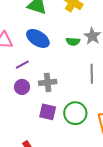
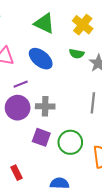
green semicircle: (73, 41) -> (77, 54), moved
purple circle: (22, 87) -> (18, 108), size x1.5

